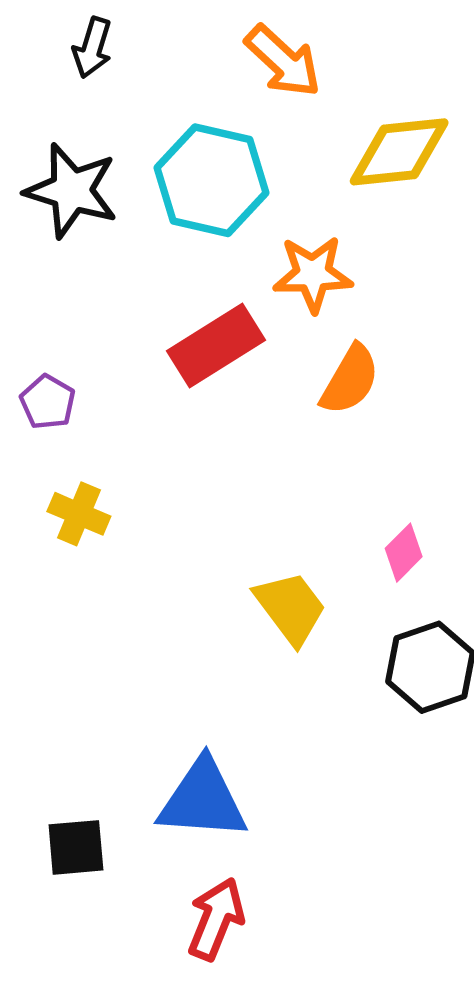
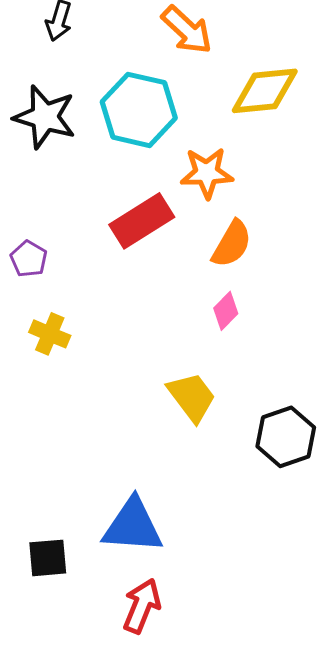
pink diamond: (404, 553) -> (226, 311), moved

